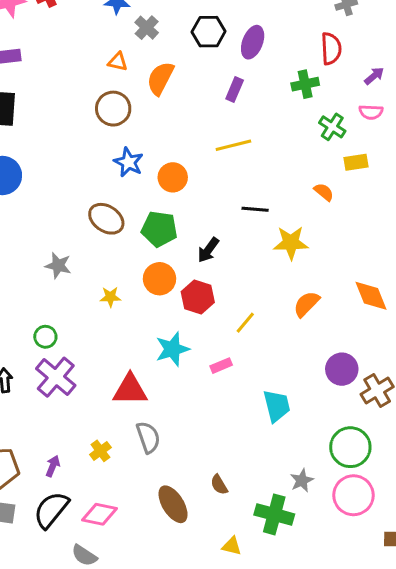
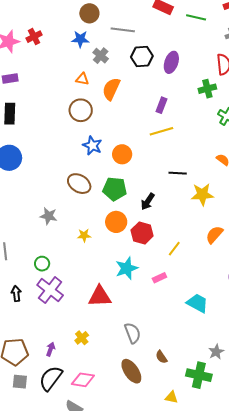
purple rectangle: (235, 89) -> (162, 105), moved
cyan trapezoid: (277, 406) -> (197, 303), turned -45
gray semicircle: (148, 437) -> (133, 333), moved

